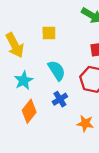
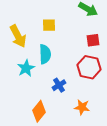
cyan semicircle: (57, 71) -> (45, 54), moved, turned 30
orange diamond: (29, 111) -> (39, 111), moved

